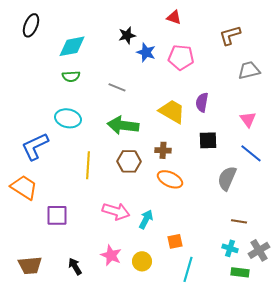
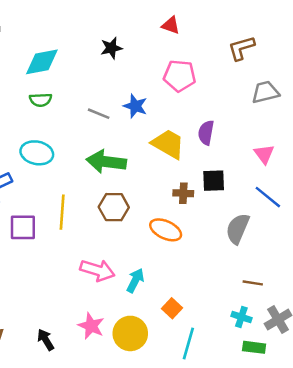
blue star: (146, 52) -> (135, 106), moved
brown cross: (163, 150) -> (183, 193), moved
purple square: (57, 215) -> (23, 227), moved
orange square: (175, 241) -> (172, 308), turned -35
yellow circle: (142, 261) -> (130, 333), size x1.4

